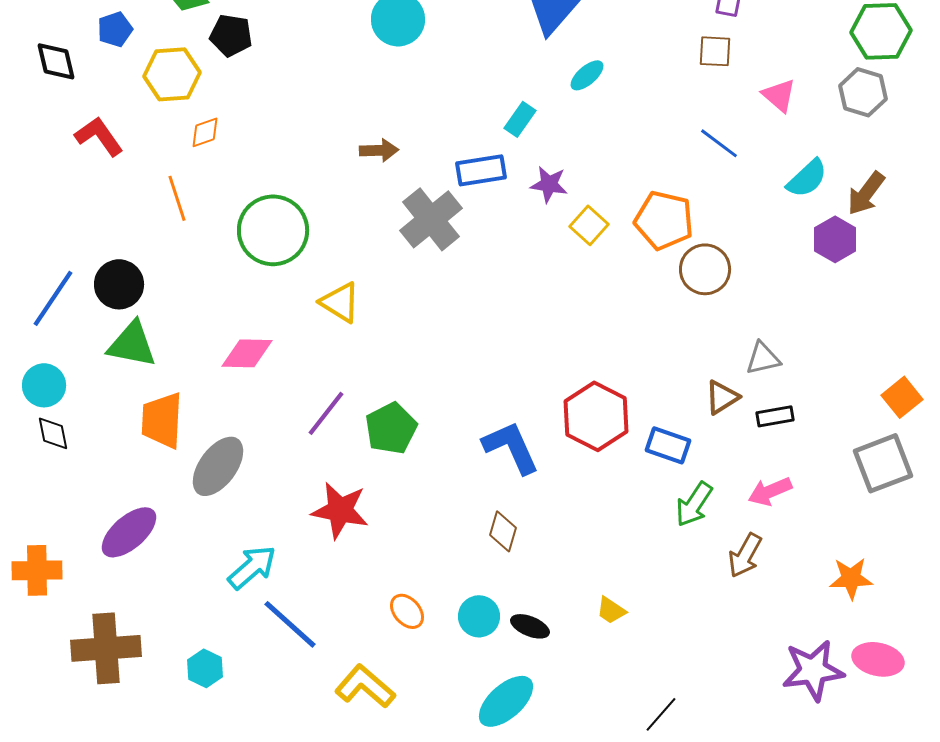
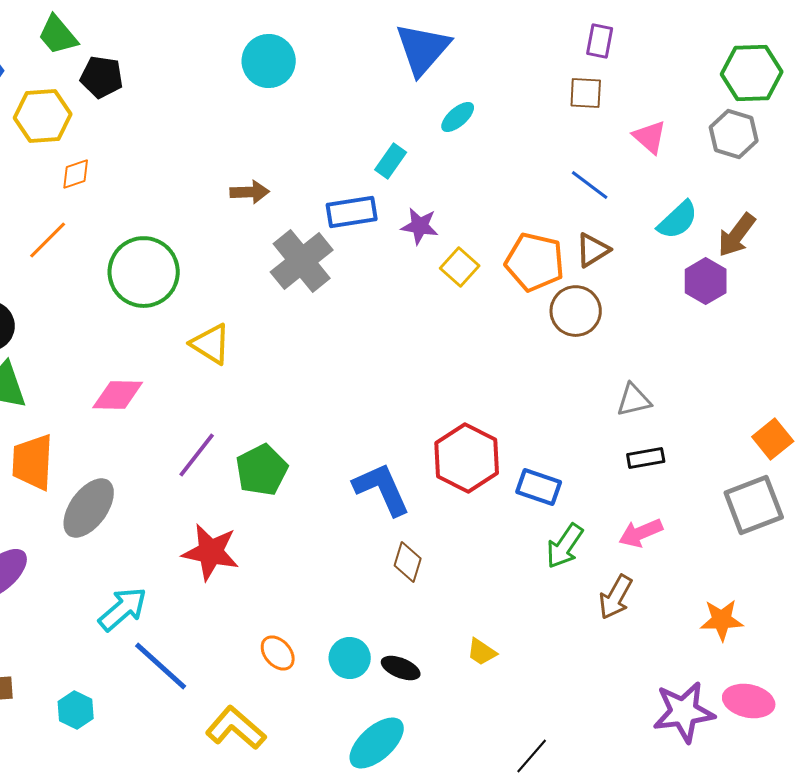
orange line: (177, 198) -> (48, 240), turned 63
brown triangle: (722, 397) -> (593, 250), moved
brown diamond: (503, 531) -> (408, 562), moved

